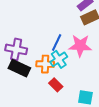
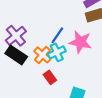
purple cross: (16, 49) -> (16, 36), turned 30
orange cross: (45, 64) -> (43, 55), turned 30

